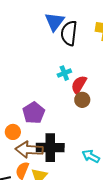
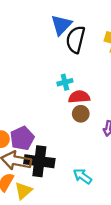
red semicircle: (79, 85) -> (79, 97), turned 48
purple pentagon: (34, 113) -> (22, 138), moved

